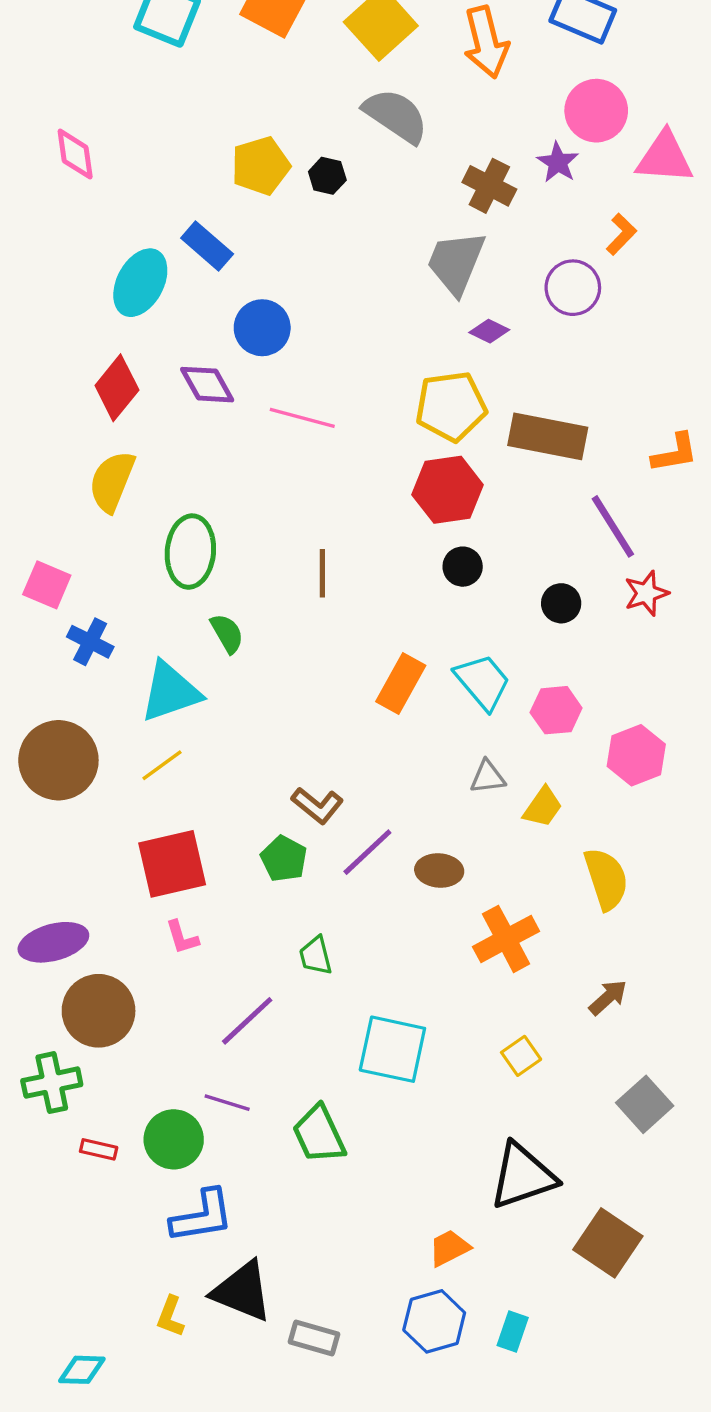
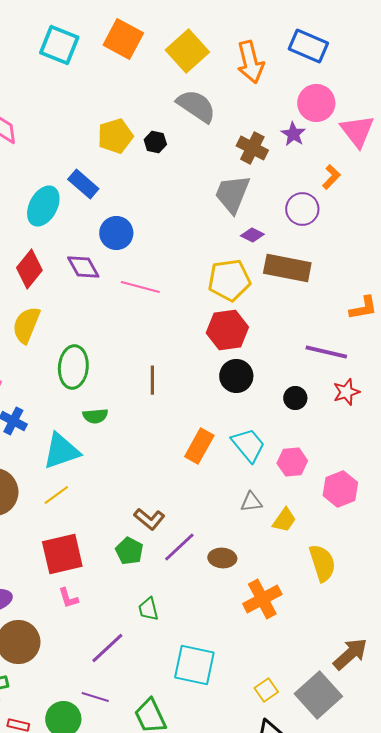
pink triangle: (665, 157) -> (357, 131), turned 48
brown rectangle: (548, 436) -> (287, 268), moved
purple line: (613, 526) -> (326, 352), turned -45
black circle: (463, 567) -> (236, 376), size x1.4
green semicircle: (227, 633) -> (95, 416), turned 115
brown arrow: (608, 997) -> (350, 654), moved, size x1.5
yellow square: (521, 1056) -> (266, 690), moved
gray square: (645, 1104) -> (318, 695), moved, size x1.4

